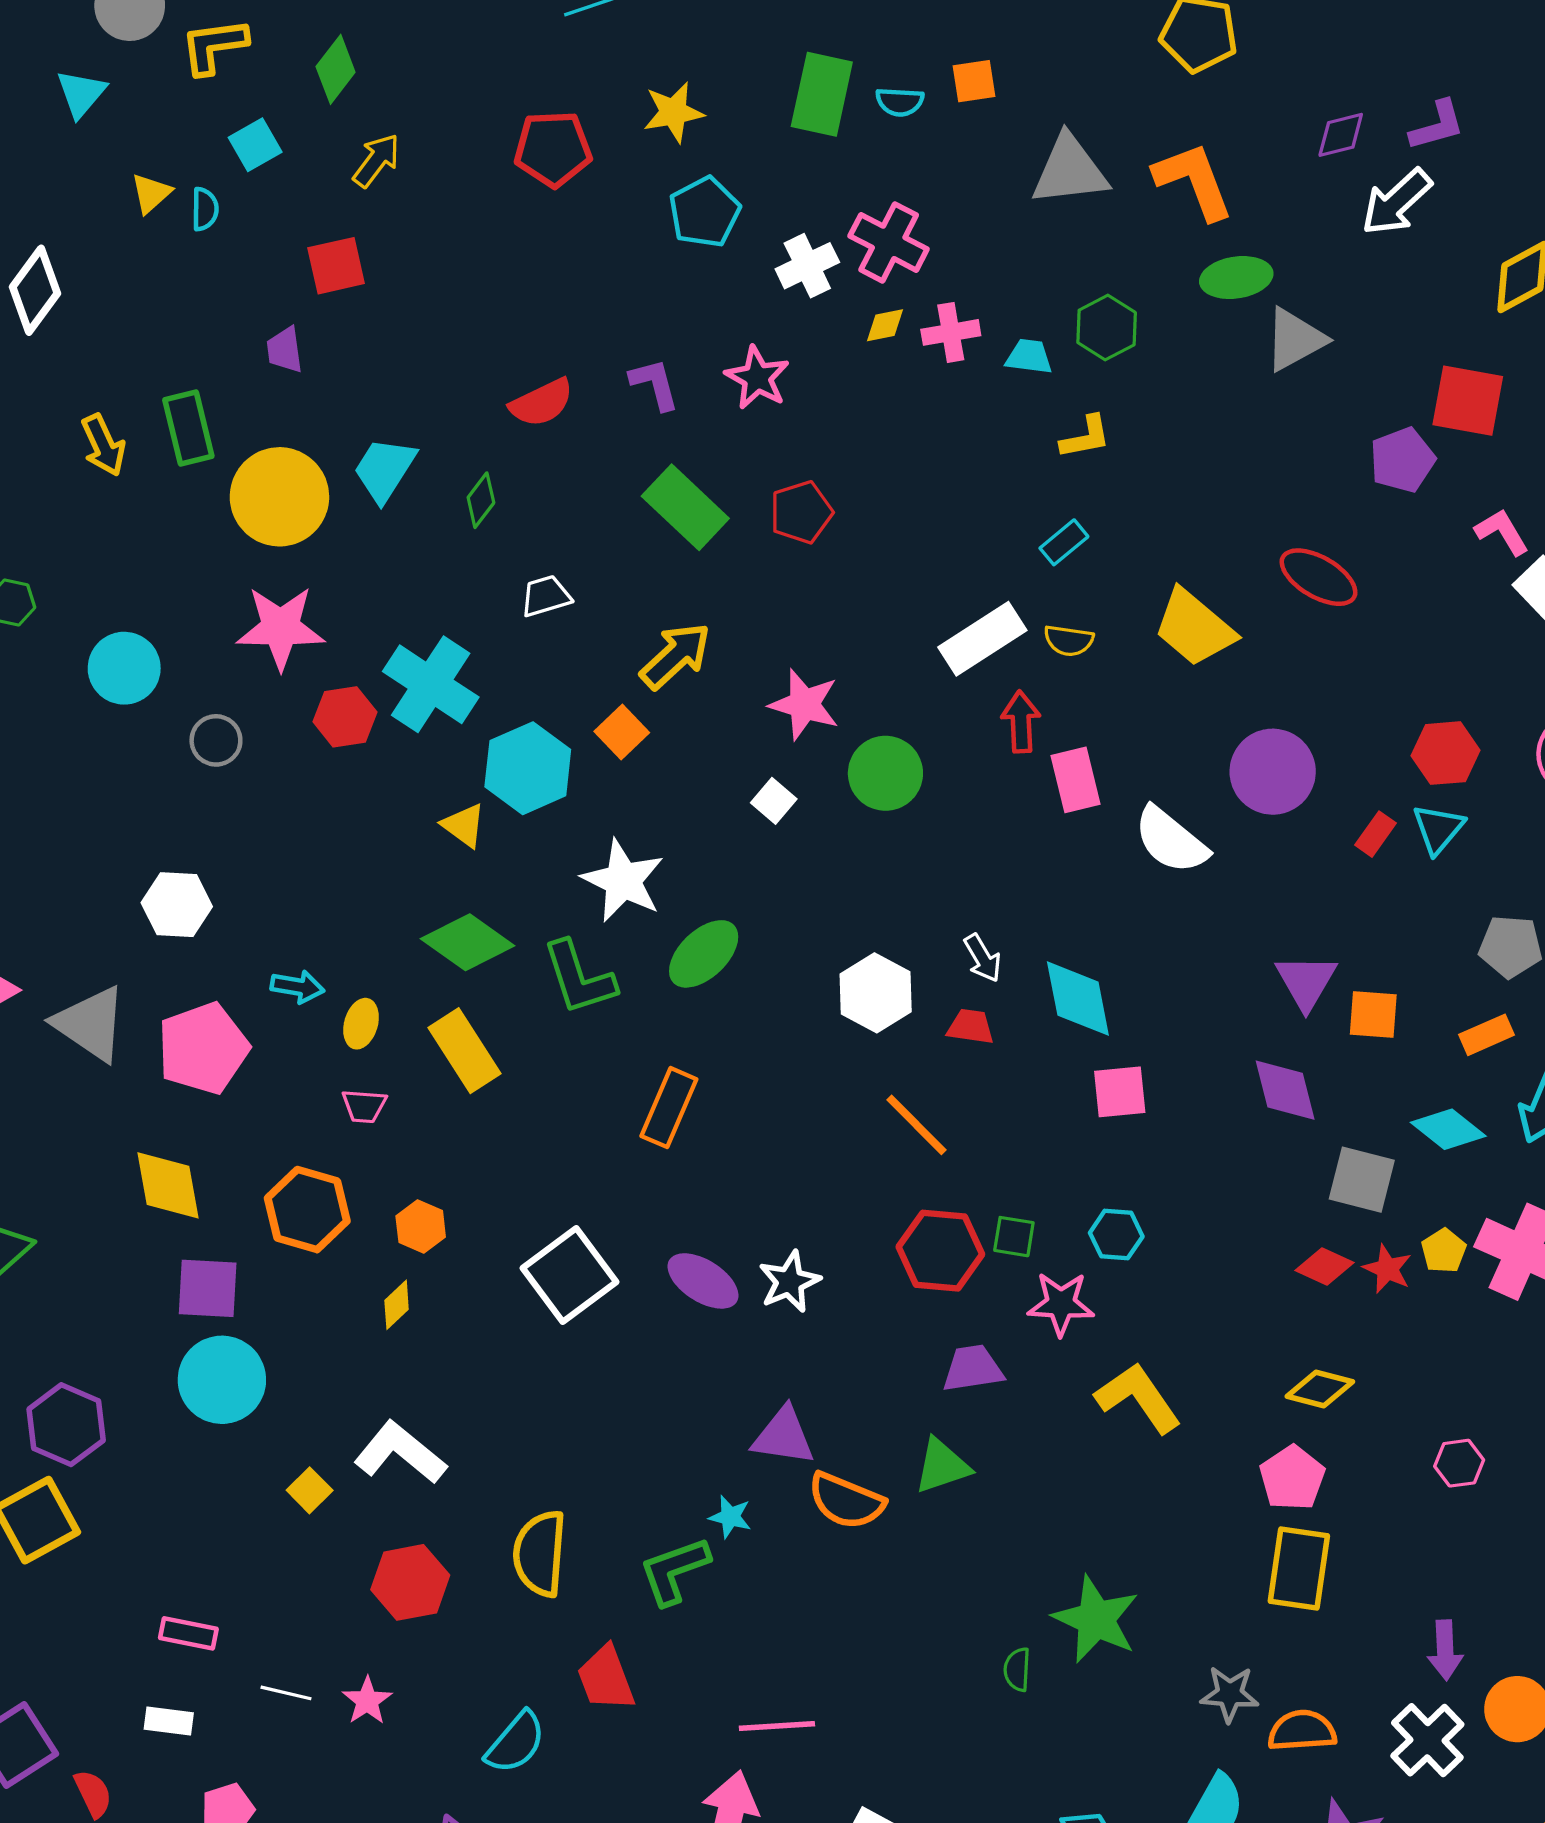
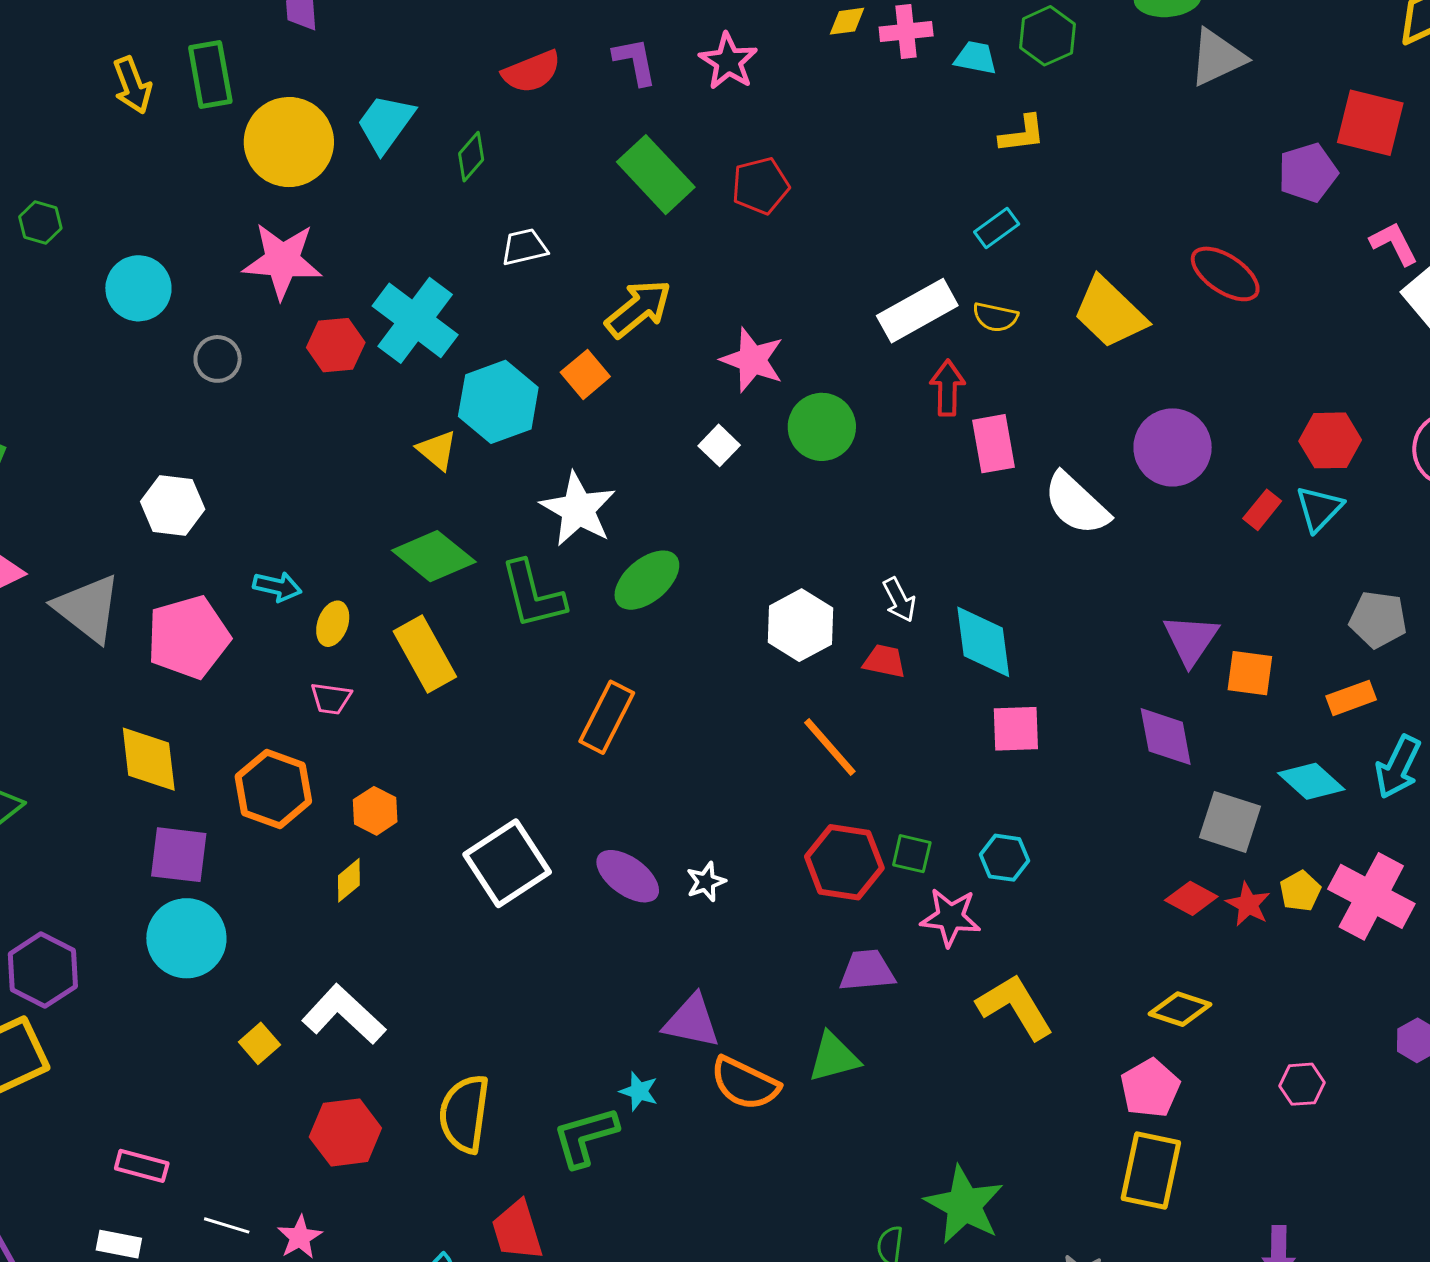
white star: (789, 1282) -> (706, 882), size x0.7

